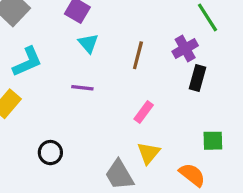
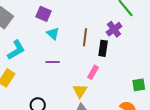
black rectangle: (198, 78) -> (103, 48), moved
yellow triangle: (149, 153) -> (80, 91), moved

